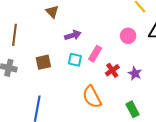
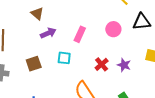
purple arrow: (73, 35) -> (48, 33), moved
pink rectangle: (95, 54) -> (80, 34), moved

